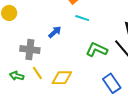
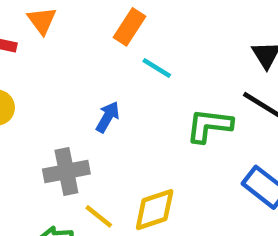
cyan line: (82, 18) -> (157, 68), turned 32

